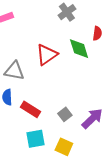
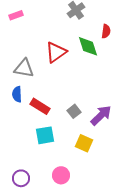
yellow square: (64, 147) -> (84, 143), moved

